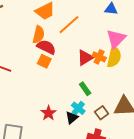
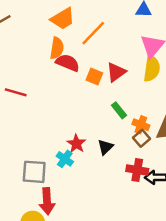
orange cross: (99, 57) -> (141, 125), moved
orange square: (44, 61) -> (94, 76), moved
cyan cross: (78, 108) -> (65, 159), moved

